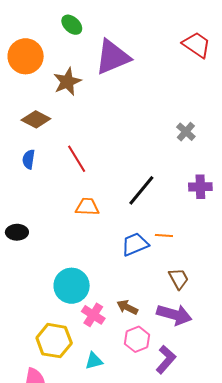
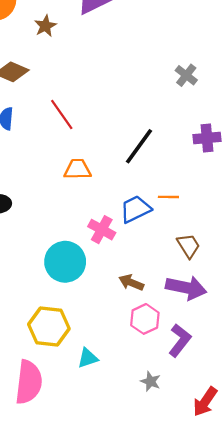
brown star: (67, 82) -> (45, 26), size x0.7
pink cross: (93, 315) -> (102, 230), moved
cyan triangle: (94, 361) -> (88, 358), moved

